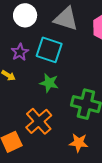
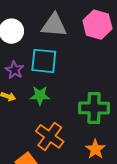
green star: (49, 83) -> (40, 96), moved
orange star: (79, 143) -> (95, 149), turned -30

